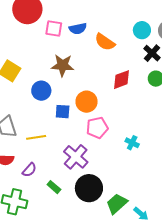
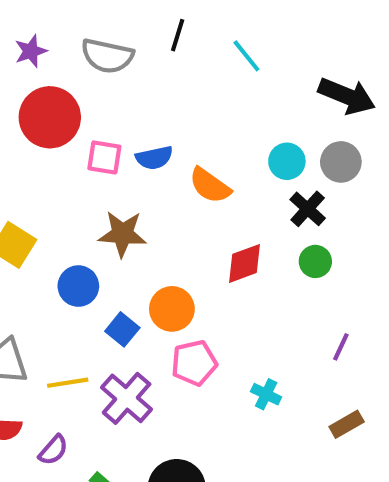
blue square: (63, 112) -> (122, 329), turned 35
purple cross: (76, 157) -> (127, 398), moved

